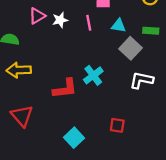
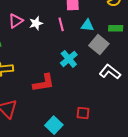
cyan cross: (93, 75) -> (69, 59), moved
white L-shape: (141, 80) -> (110, 72), turned 30
red square: (117, 125) -> (83, 113), moved

